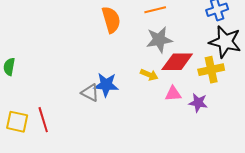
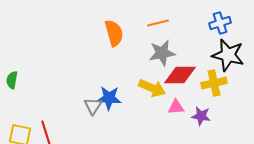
yellow arrow: (149, 75) -> (152, 88), size x1.5
gray triangle: (90, 93) -> (93, 106), turned 36

